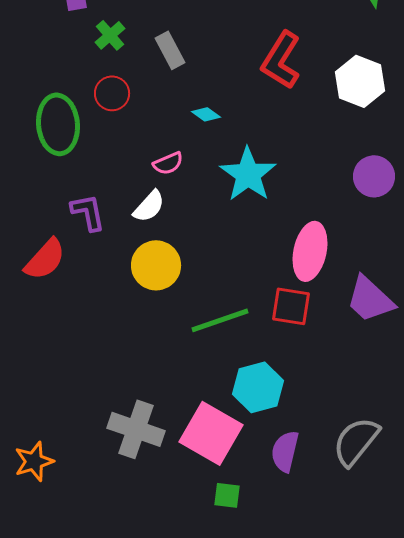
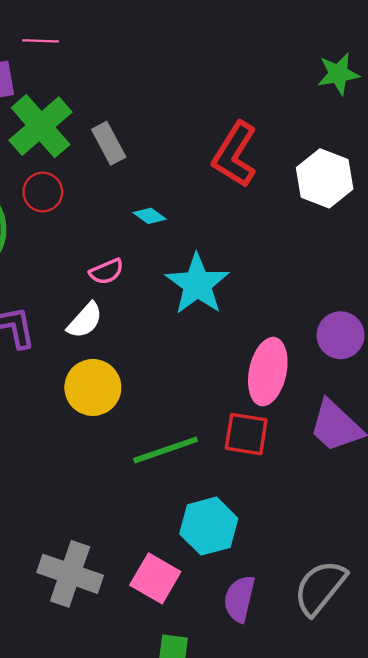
green cross: (110, 35) -> (41, 126), size x1.8
purple circle: (374, 176) -> (341, 335), moved
pink square: (211, 433) -> (155, 578), size x0.7

